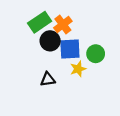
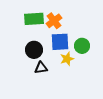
green rectangle: (40, 22) -> (34, 19), turned 30
black circle: (50, 41) -> (34, 50), moved

